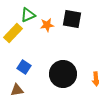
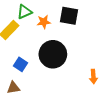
black circle: (63, 74) -> (53, 54), moved

